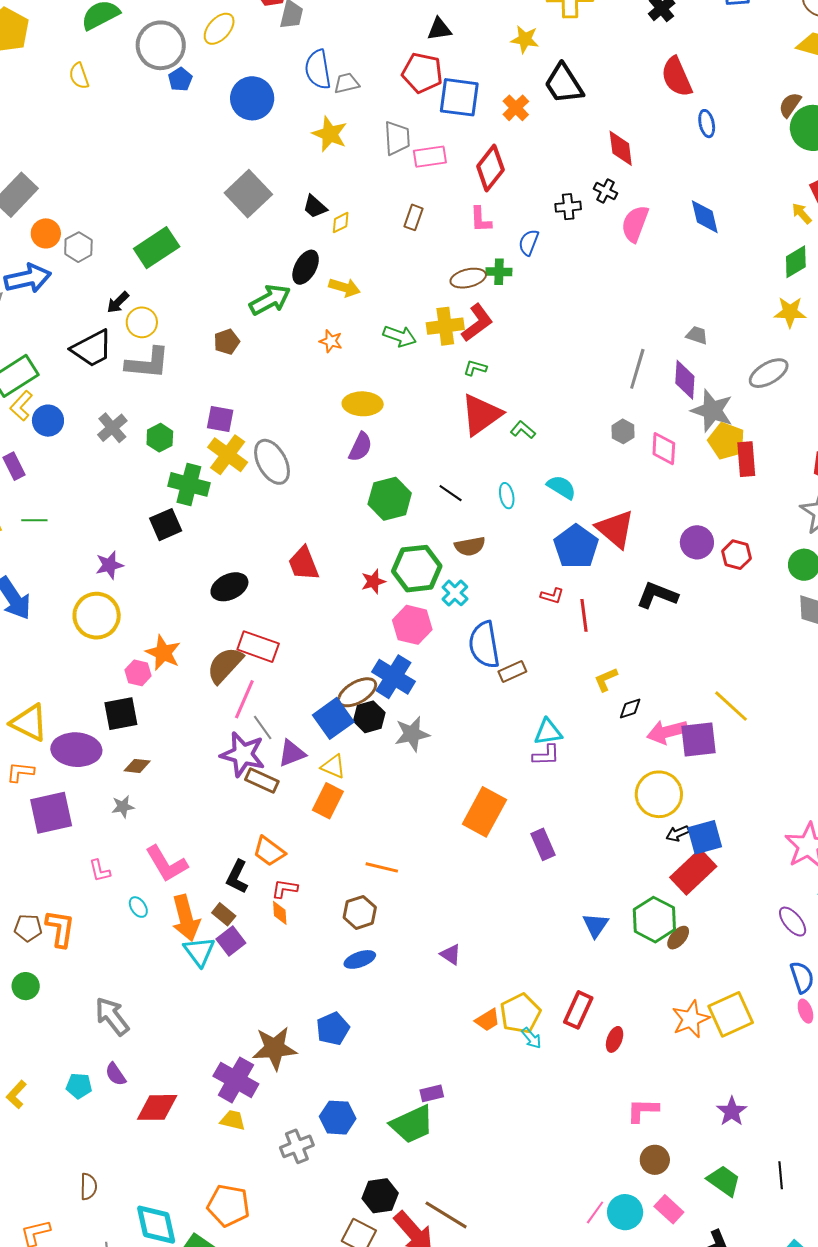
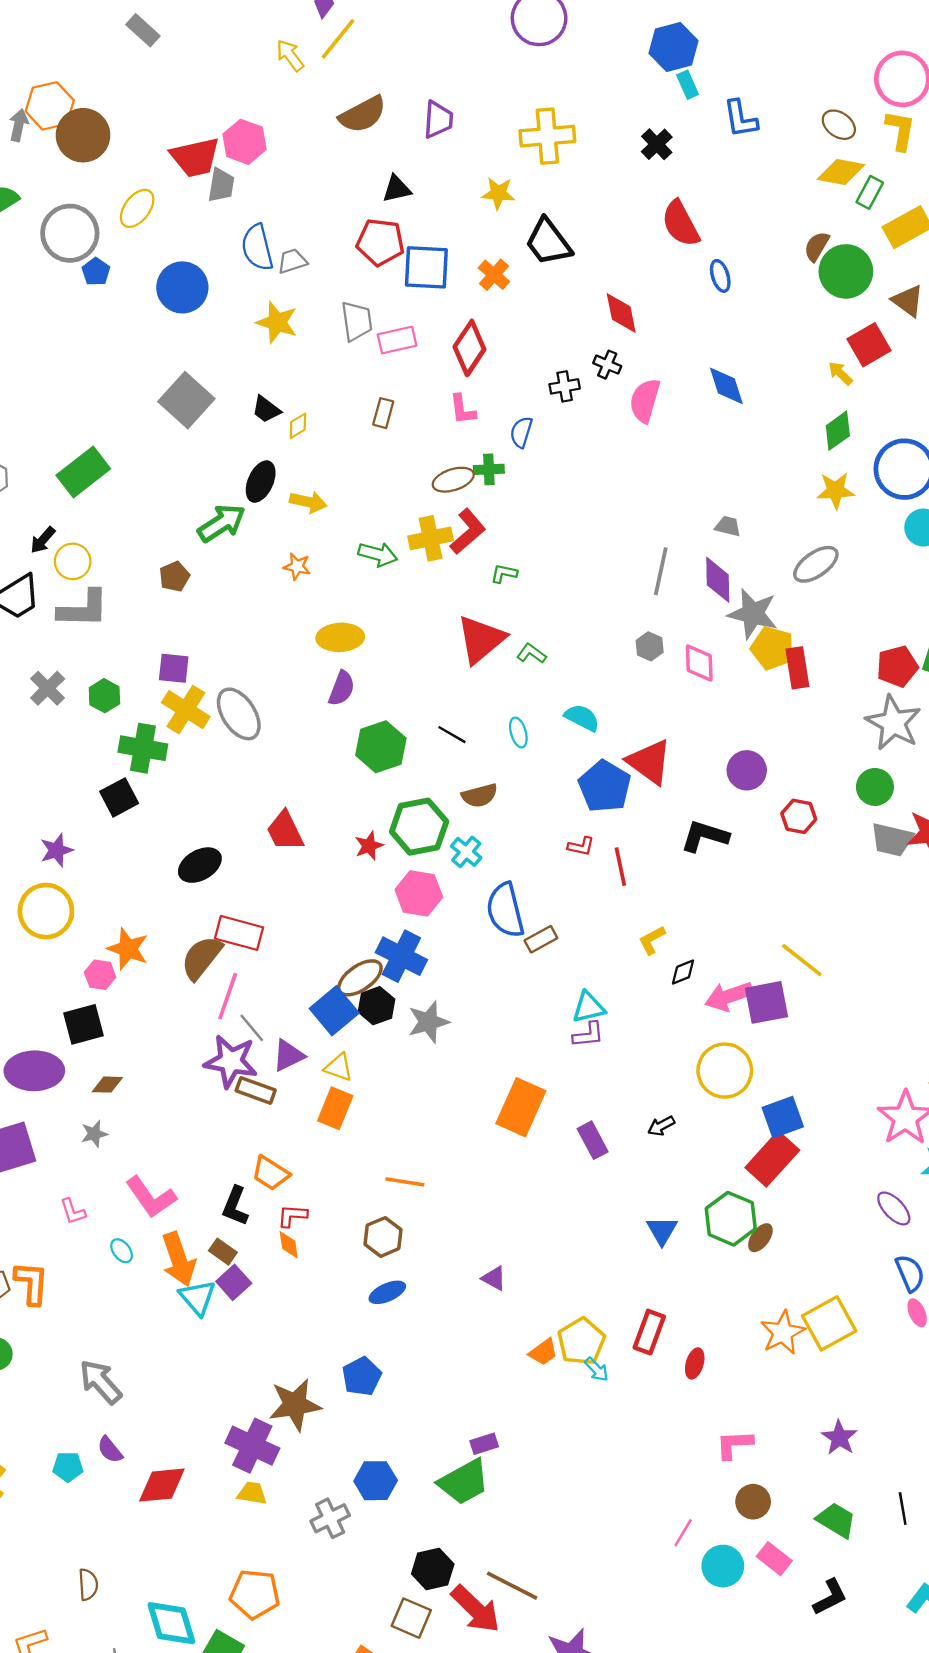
green L-shape: (475, 368) -> (504, 574), moved
red hexagon: (736, 555) -> (799, 816), moved
black arrow: (678, 833) -> (661, 1126), moved
pink line: (595, 1212) -> (683, 1533), moved

